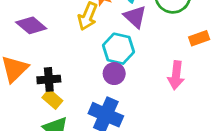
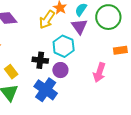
purple circle: (114, 74) -> (60, 70), moved
black cross: (49, 79) -> (40, 60), moved

